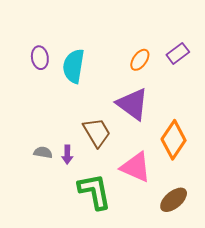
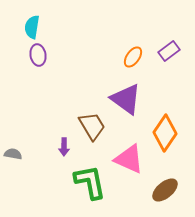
cyan semicircle: (74, 66) -> (32, 27), moved, size x0.7
gray semicircle: (43, 152) -> (13, 154), moved

